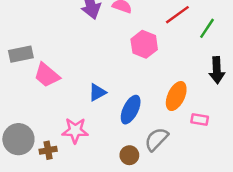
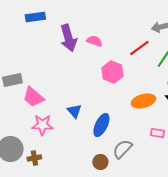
blue triangle: (97, 92) -> (74, 111), turned -42
orange ellipse: (176, 96) -> (143, 101), moved, turned 50
pink star: (75, 131) -> (42, 125), moved

